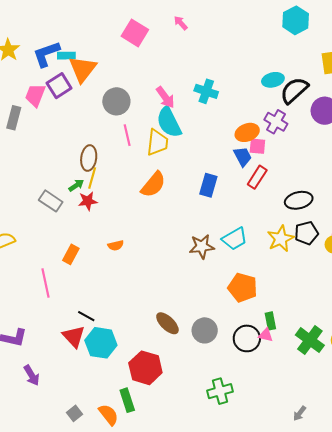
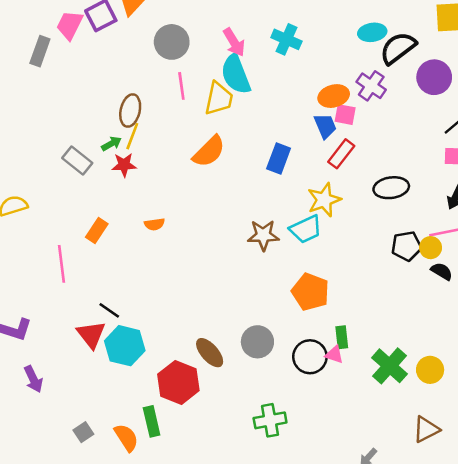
black pentagon: (306, 233) -> (406, 246), moved
yellow star: (281, 239) -> (324, 200), moved
brown ellipse: (167, 323) -> (210, 353), moved

